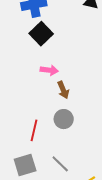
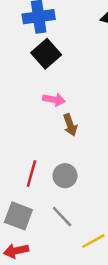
gray circle: (64, 119) -> (65, 176), moved
gray square: (25, 165) -> (18, 216), turned 35

